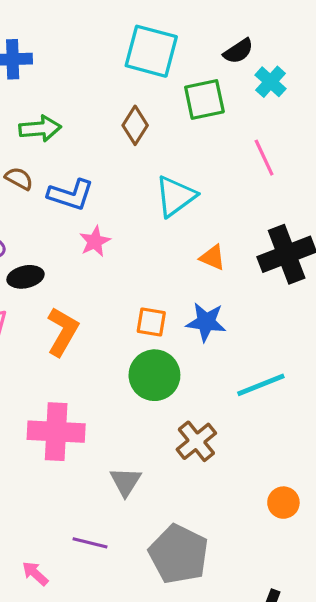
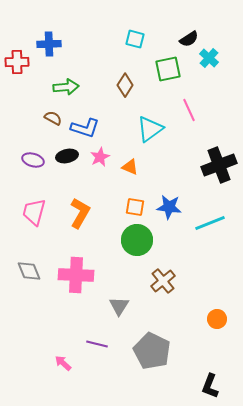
cyan square: (151, 51) -> (135, 39), size x0.6
pink line: (264, 158) -> (189, 110), moved
orange triangle: (213, 258) -> (130, 167), moved
black ellipse: (26, 277) -> (67, 156), moved
cyan line: (261, 385) -> (210, 223), moved

